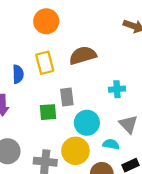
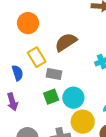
gray rectangle: (67, 97) -> (54, 74), moved, turned -56
cyan circle: (87, 123) -> (73, 98), moved

